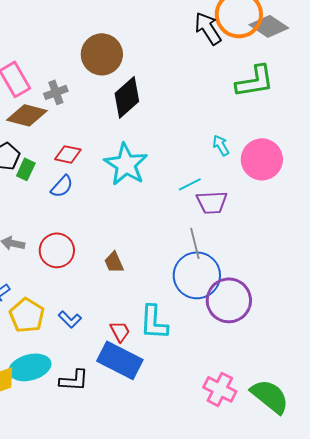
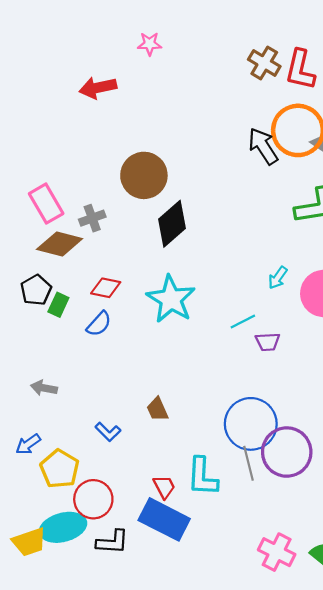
cyan arrow: (221, 145) -> (278, 278), turned -115
purple trapezoid: (212, 202) -> (268, 342), size x0.7
gray line: (195, 243) -> (248, 463), moved
red circle: (57, 250) -> (93, 499), moved
blue L-shape: (70, 319) -> (108, 432), moved

